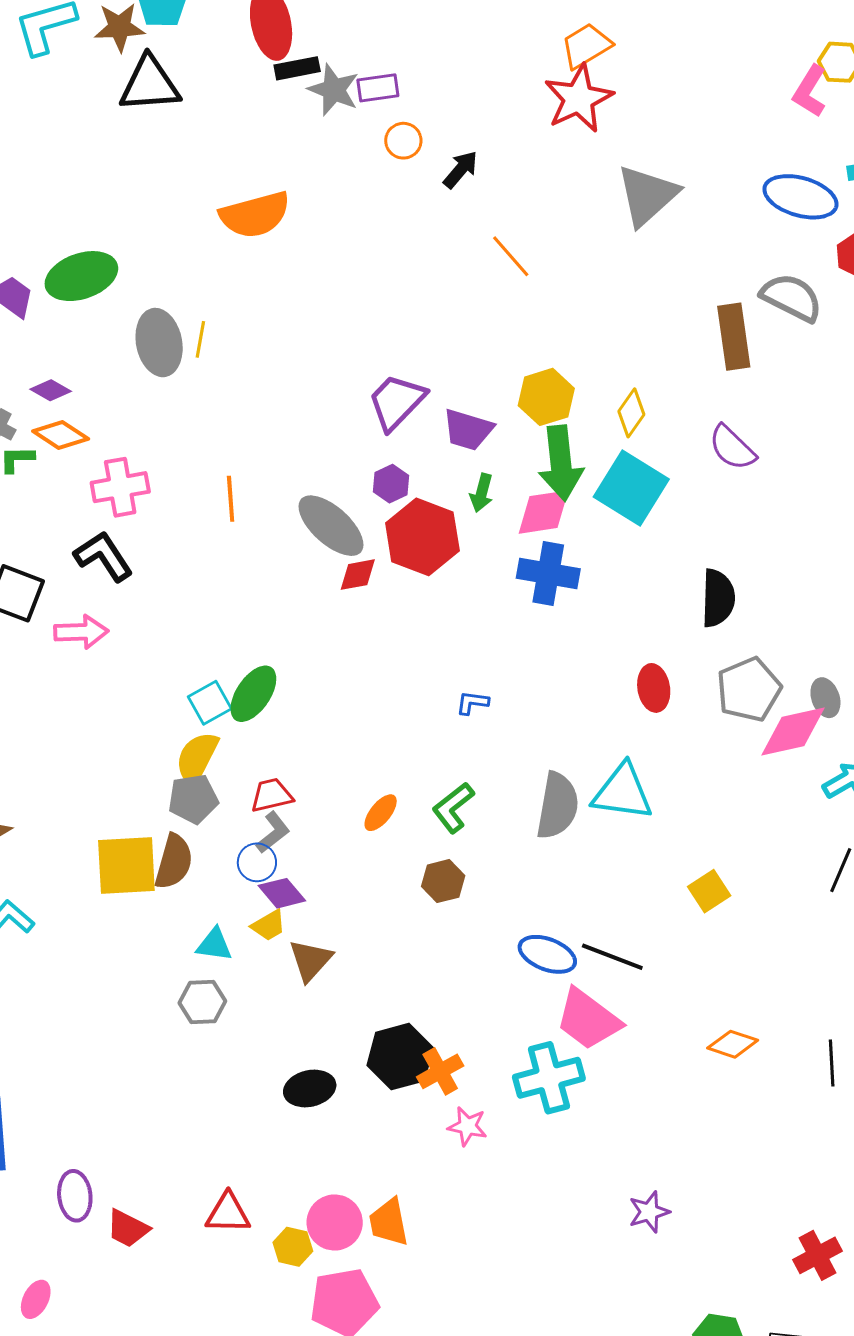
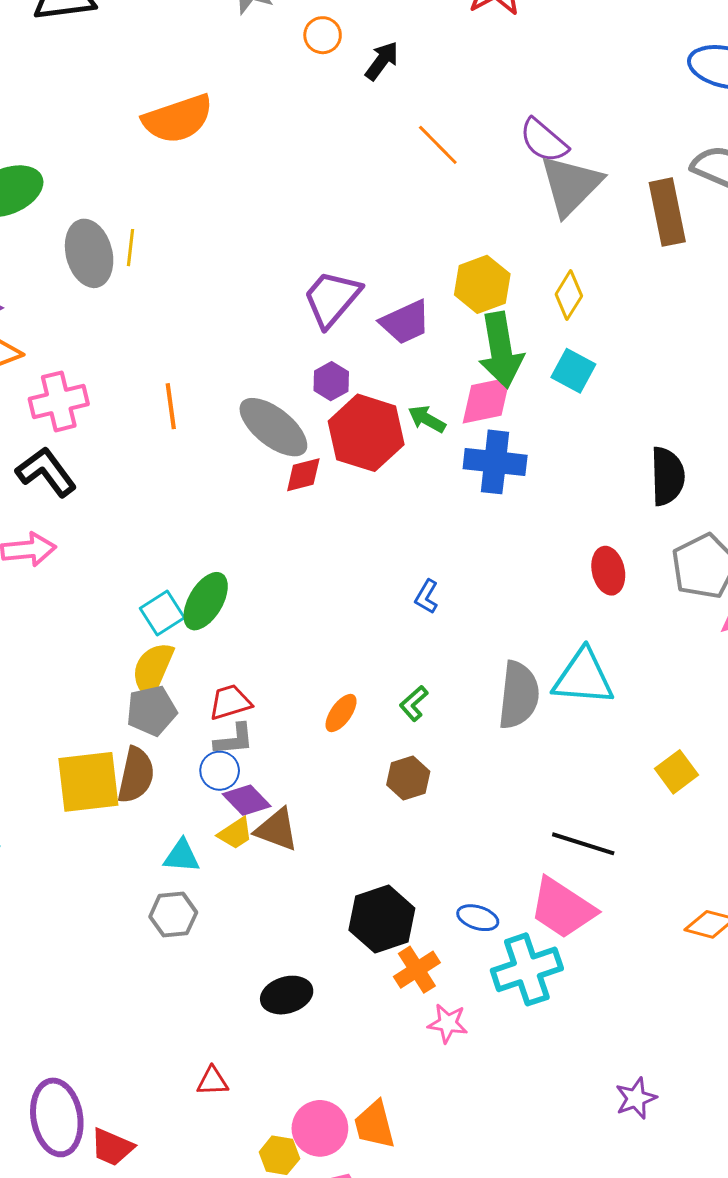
gray triangle: (647, 195) -> (571, 185), moved
purple trapezoid: (468, 430) -> (405, 322), turned -38
purple semicircle: (732, 448) -> (544, 141), moved
cyan square: (631, 488) -> (573, 371), size x0.6
green arrow: (482, 493) -> (427, 419), moved, turned 108
blue L-shape: (472, 703) -> (427, 597), turned -64
green L-shape: (453, 808) -> (414, 703), size x0.7
gray L-shape: (273, 832) -> (234, 739), turned 36
blue ellipse: (547, 954) -> (478, 918), moved, size x0.7
brown triangle: (310, 960) -> (277, 830), moved, turned -48
black hexagon: (400, 1057) -> (382, 919), moved
purple ellipse: (75, 1196) -> (57, 1117), size x1.5
red triangle: (228, 1213) -> (212, 1081), moved, size x0.7

